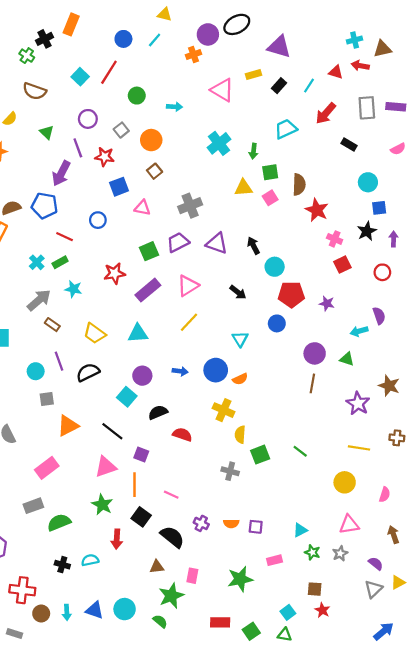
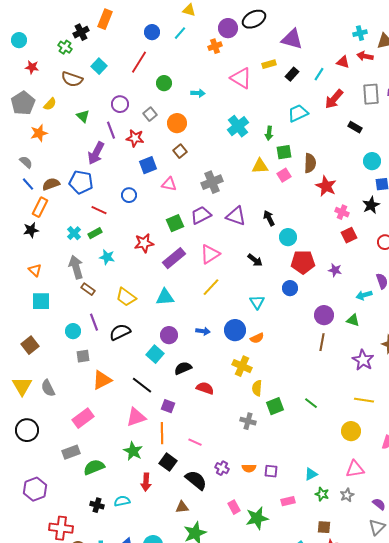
cyan square: (80, 77) -> (99, 66), moved
gray arrow: (39, 300) -> (76, 267), turned -65
pink rectangle: (192, 576) -> (234, 507), moved, turned -40

